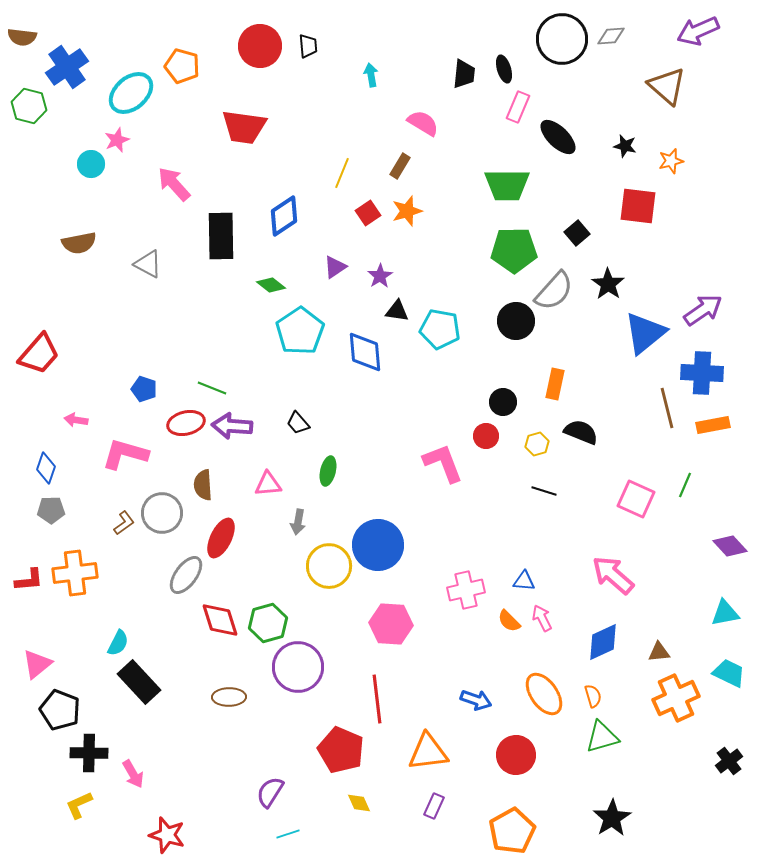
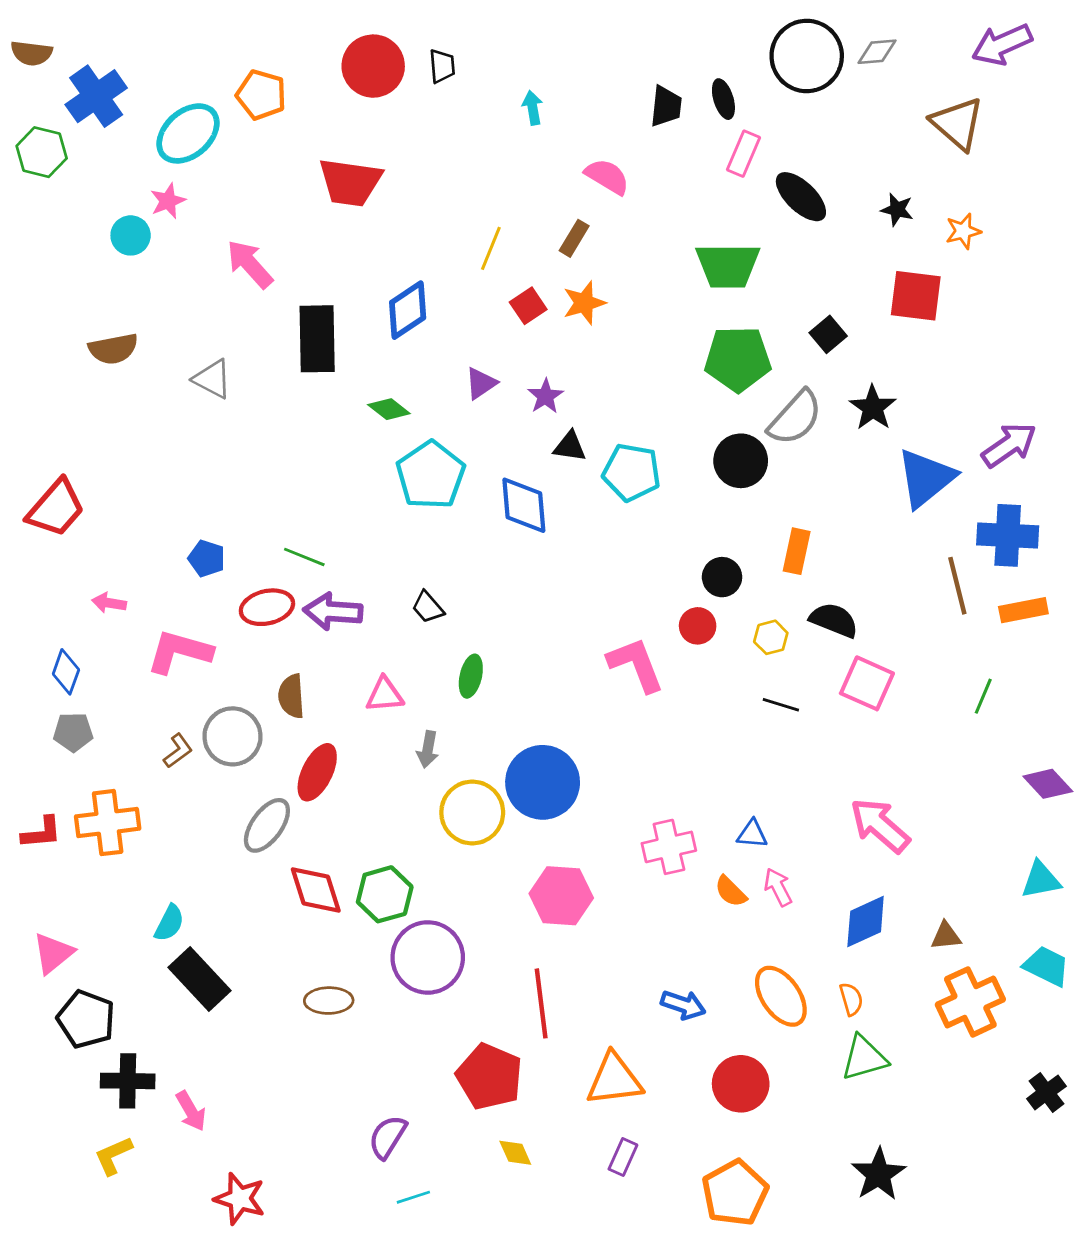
pink square: (636, 499) -> (867, 683), moved

